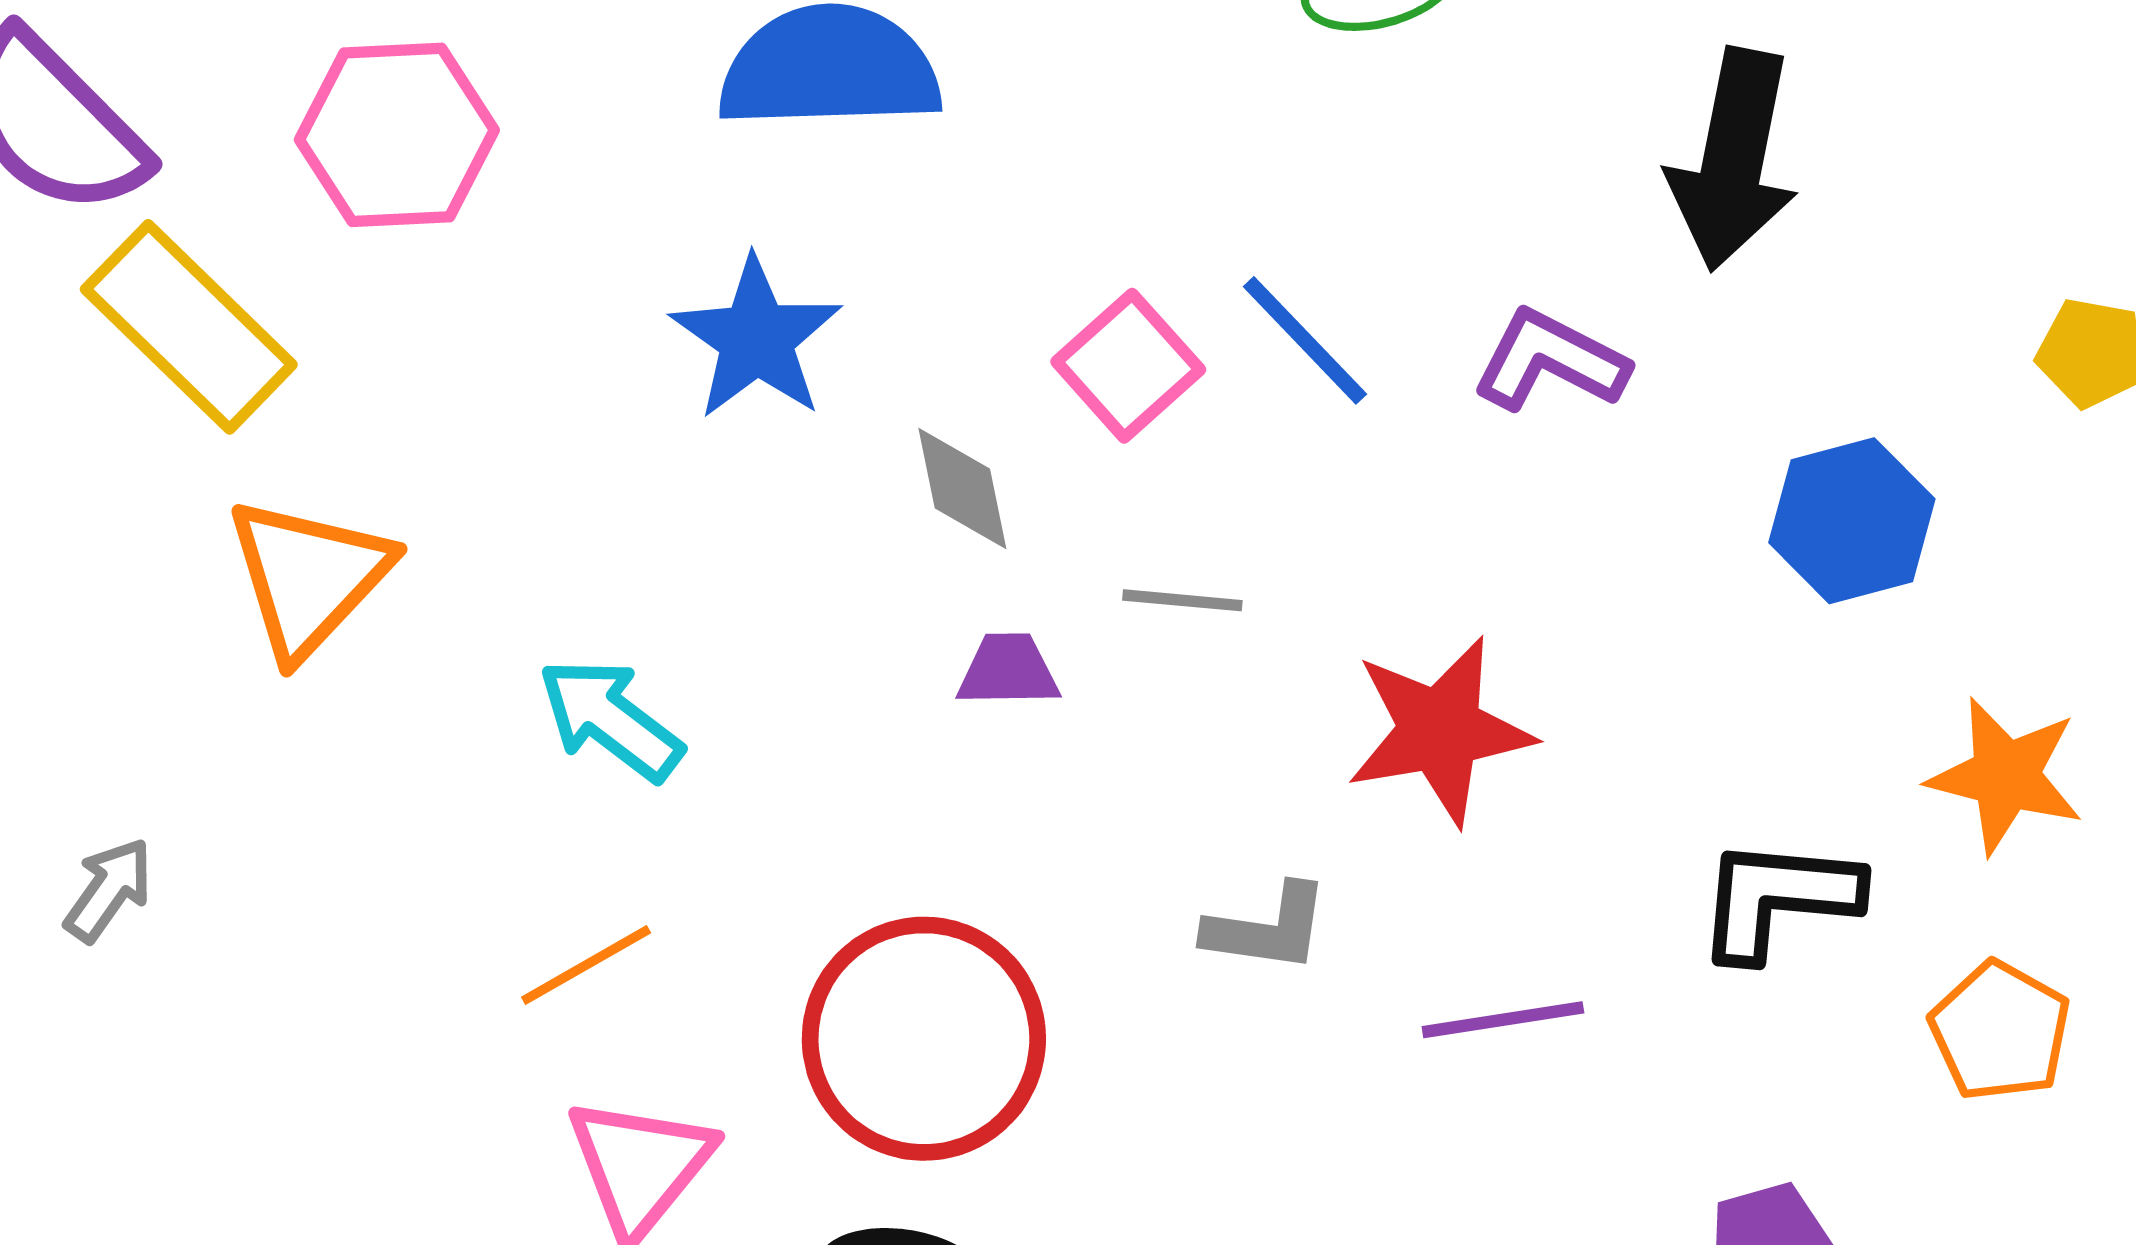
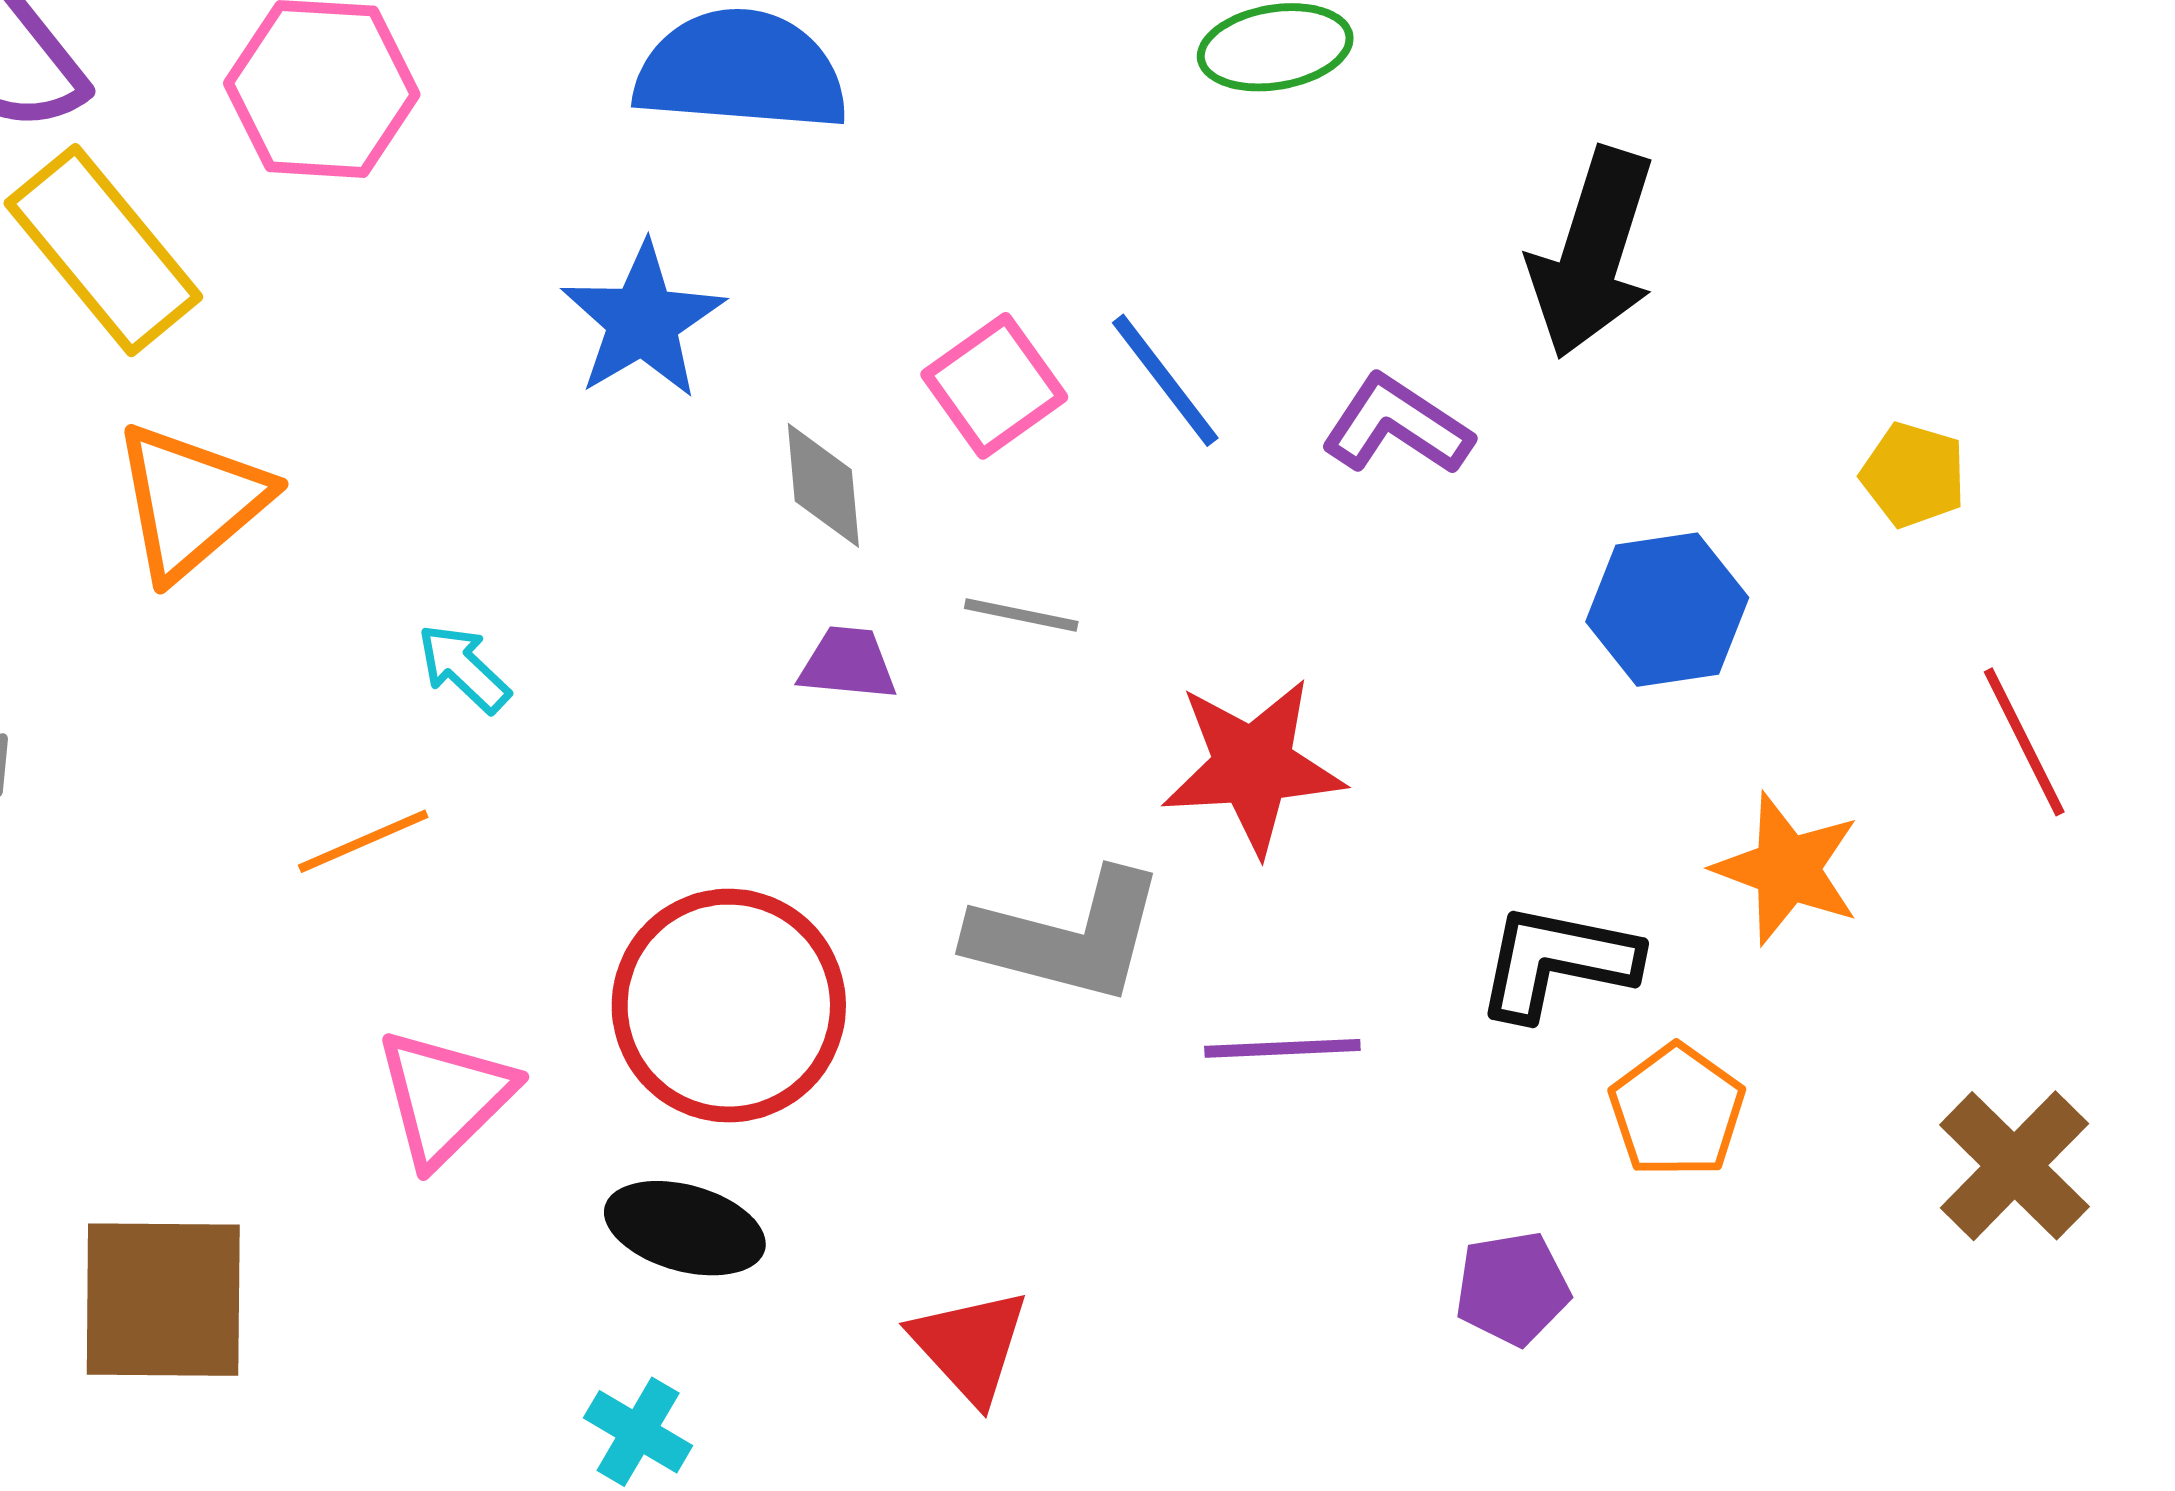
cyan arrow: (610, 719) -> (464, 668), size x0.7
gray L-shape: (1267, 928) -> (1067, 936), size x1.6
orange line: (586, 965) -> (363, 841), moved
orange pentagon: (2000, 1031) -> (1677, 1111), moved

